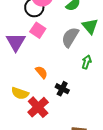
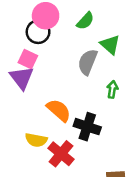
pink square: (38, 30) -> (28, 59), moved
orange semicircle: (41, 72) -> (59, 110), size x1.5
black cross: (62, 89) -> (87, 127), size x1.5

